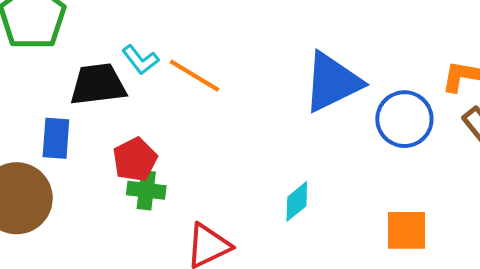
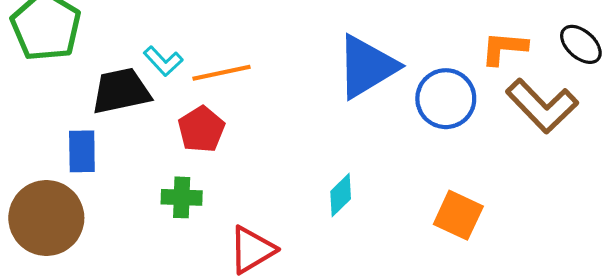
orange line: (194, 76) -> (221, 73), turned -38
red pentagon: (135, 160) -> (201, 129), moved
orange square: (406, 230) -> (458, 215), turned 30

